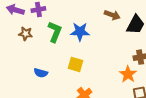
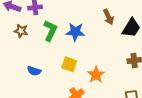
brown arrow: (112, 15) -> (108, 17), turned 42
orange star: (128, 74) -> (96, 75), moved

